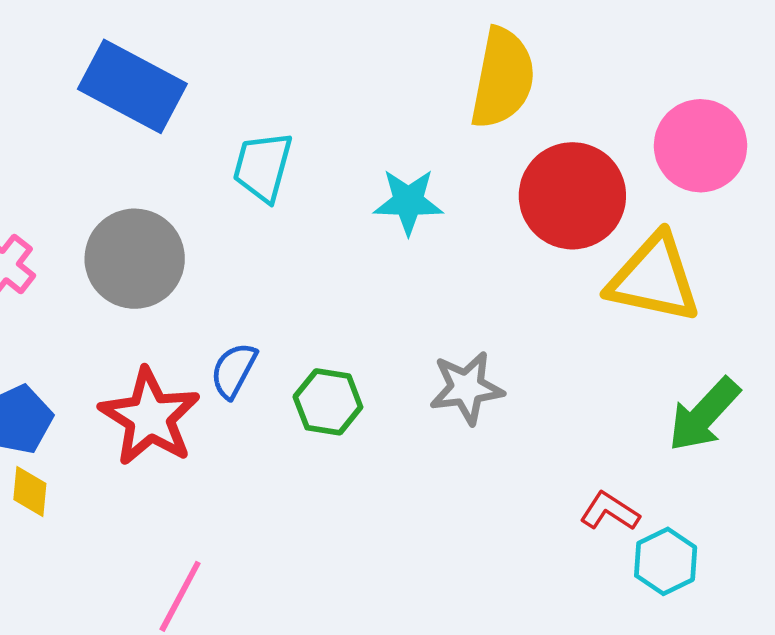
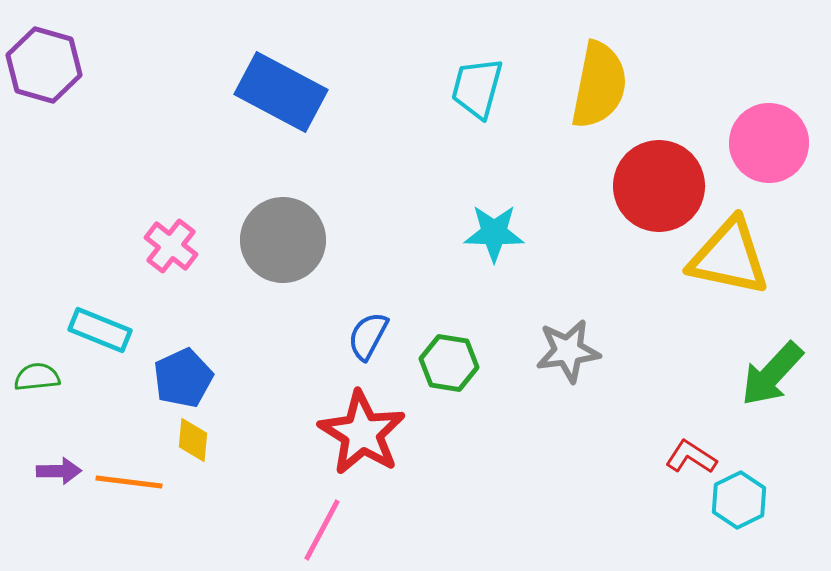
cyan trapezoid: (263, 167) -> (477, 88), moved
cyan star: (408, 202) -> (494, 233), moved
red star: (150, 417) -> (362, 433), moved

